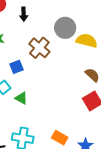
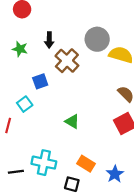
black arrow: (24, 14) -> (49, 40), moved
green triangle: (21, 98) -> (72, 122), moved

